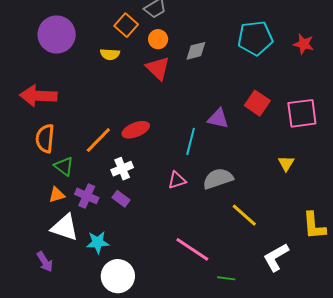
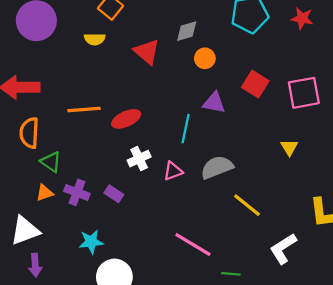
orange circle: (158, 39) -> (205, 58), moved
orange line: (98, 140) -> (84, 109), moved, turned 44
white cross: (122, 169) -> (139, 159), moved
white triangle: (65, 227) -> (25, 231), moved, turned -36
purple arrow: (45, 262) -> (35, 265), turned 30

